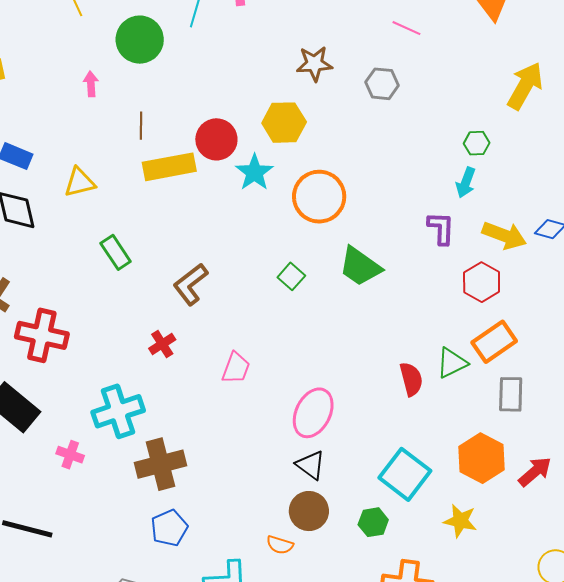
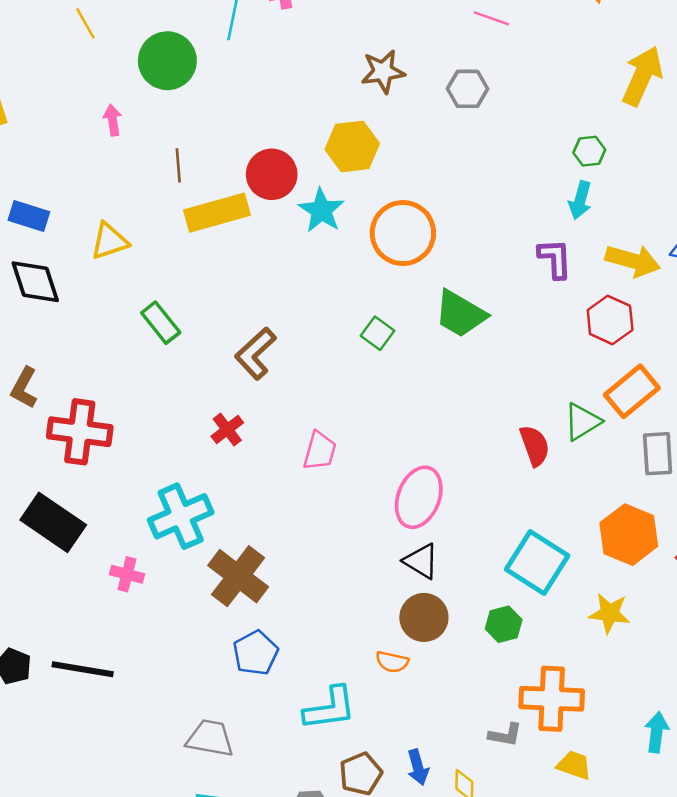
brown cross: (161, 464) -> (238, 576), turned -33

